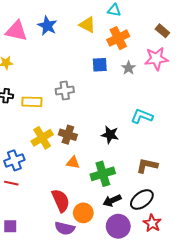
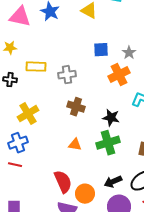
orange cross: (118, 38) -> (119, 75), moved
yellow rectangle: (32, 102) -> (36, 67), moved
brown cross: (68, 135) -> (76, 107), moved
yellow cross: (42, 138) -> (28, 114), moved
green cross: (103, 174) -> (108, 143), moved

